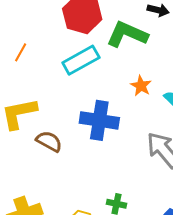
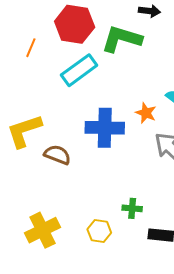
orange line: (21, 52) -> (31, 48), moved
orange star: (141, 86) -> (146, 113), moved

